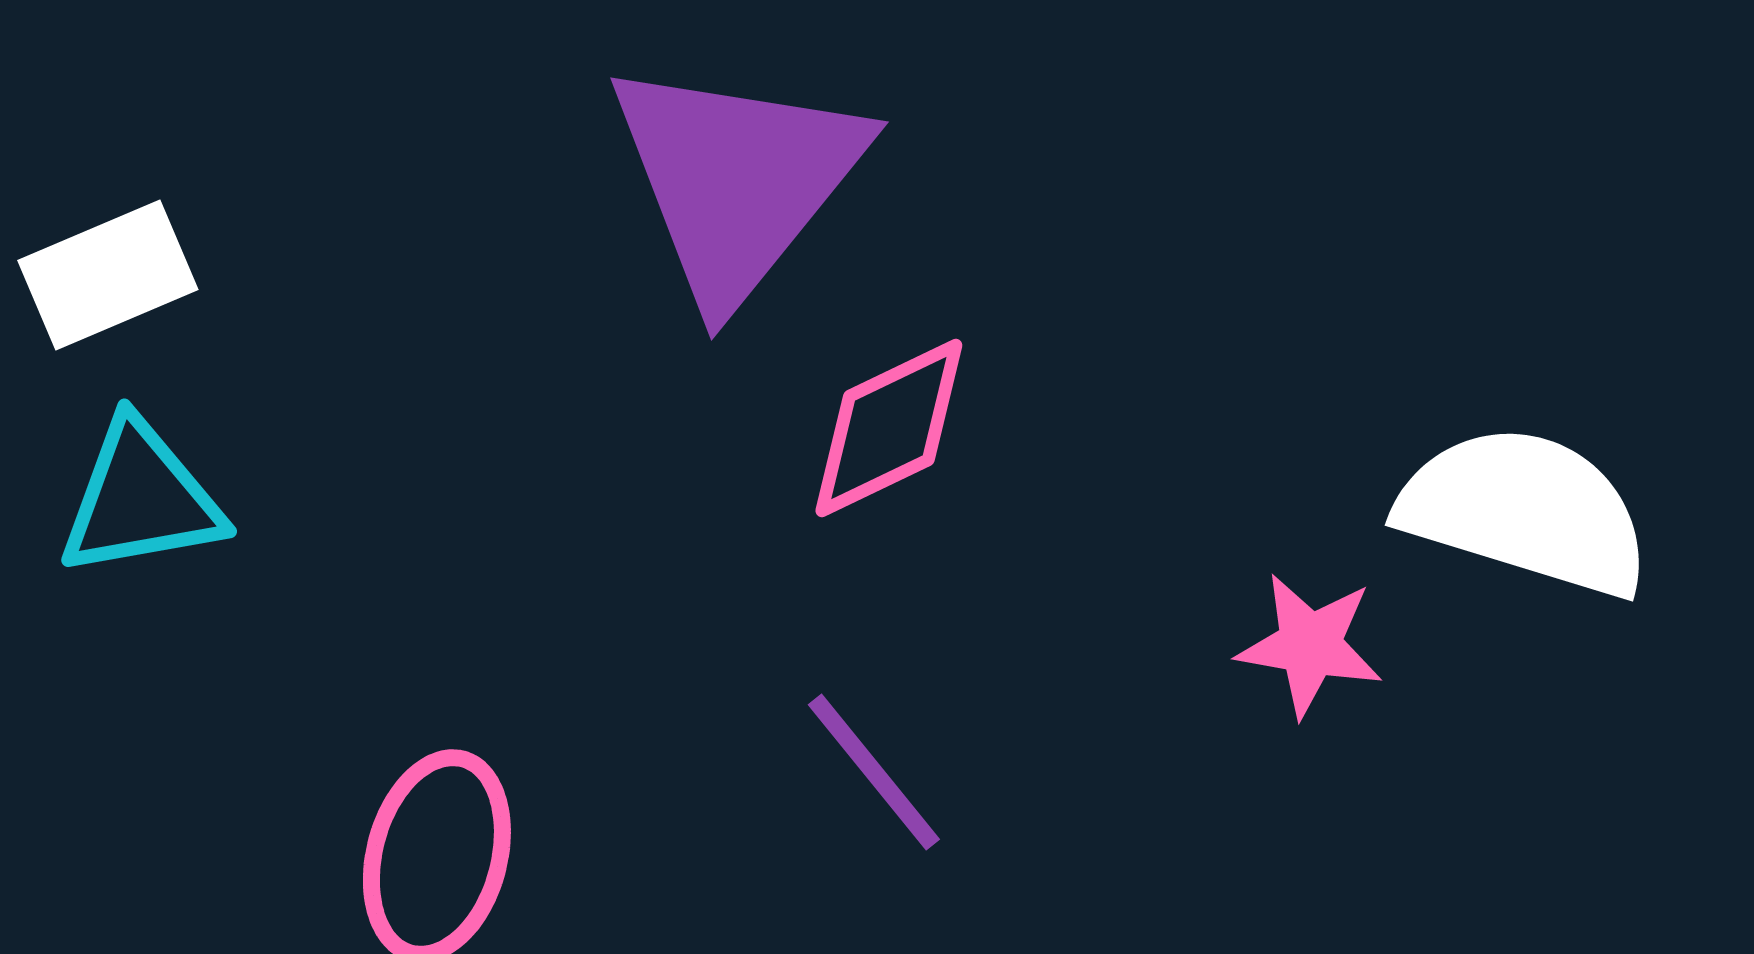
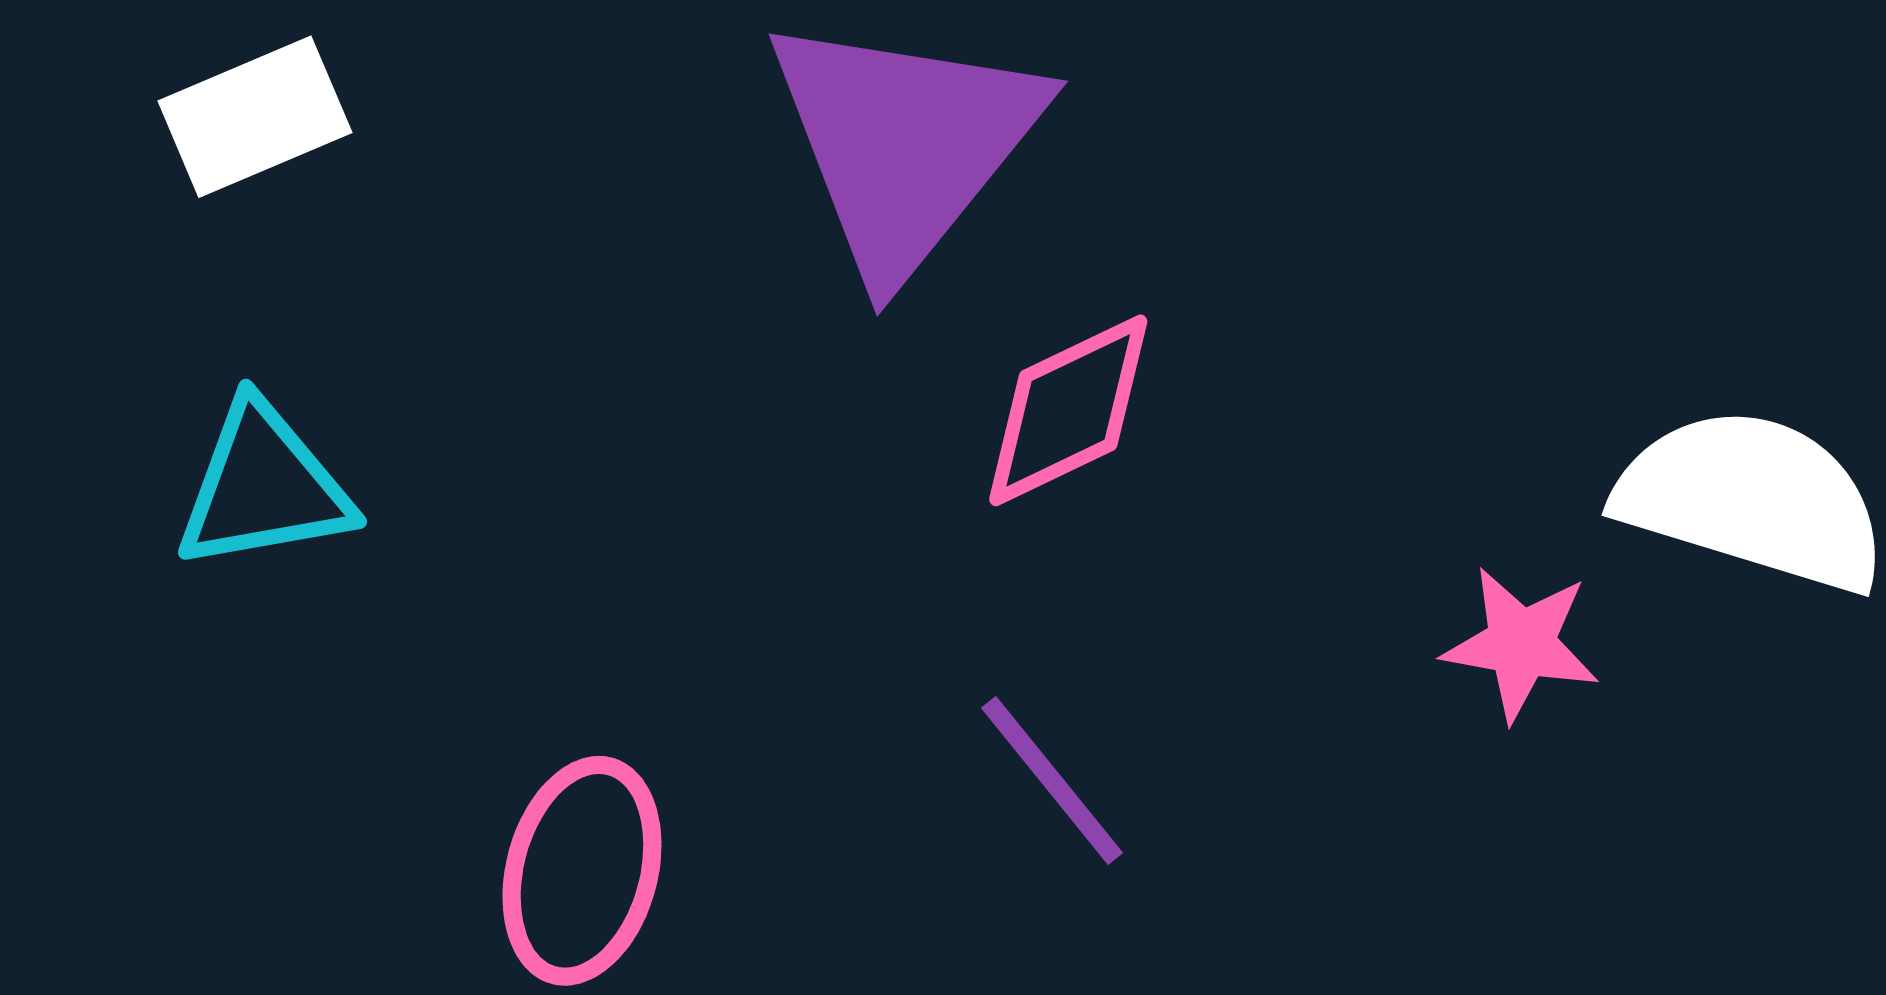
white rectangle: (108, 275) -> (255, 117), moved

